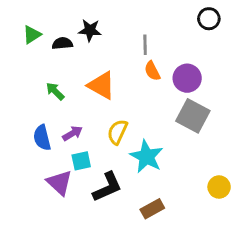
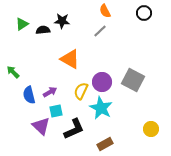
gray line: (145, 45) -> (100, 31), turned 48
orange semicircle: (152, 71) -> (105, 11), moved
purple circle: (187, 78) -> (102, 82), moved
green arrow: (55, 91) -> (13, 72), moved

